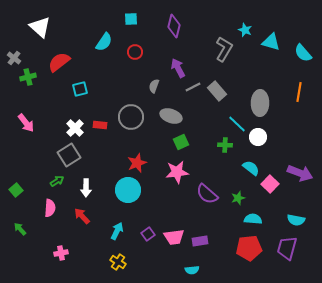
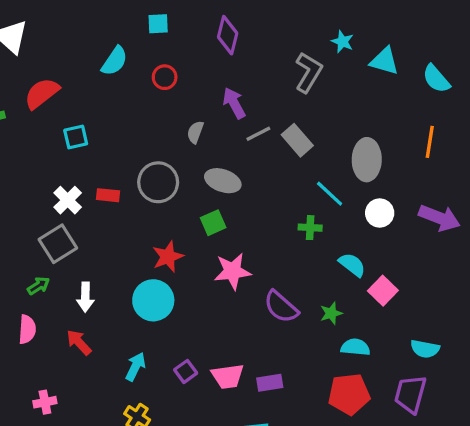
white circle: (258, 137) -> (380, 213), moved
green square: (181, 142) -> (213, 223), moved
purple arrow: (300, 173) -> (439, 218), moved

